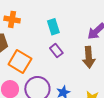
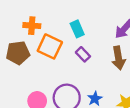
orange square: (20, 61) -> (50, 46), moved

